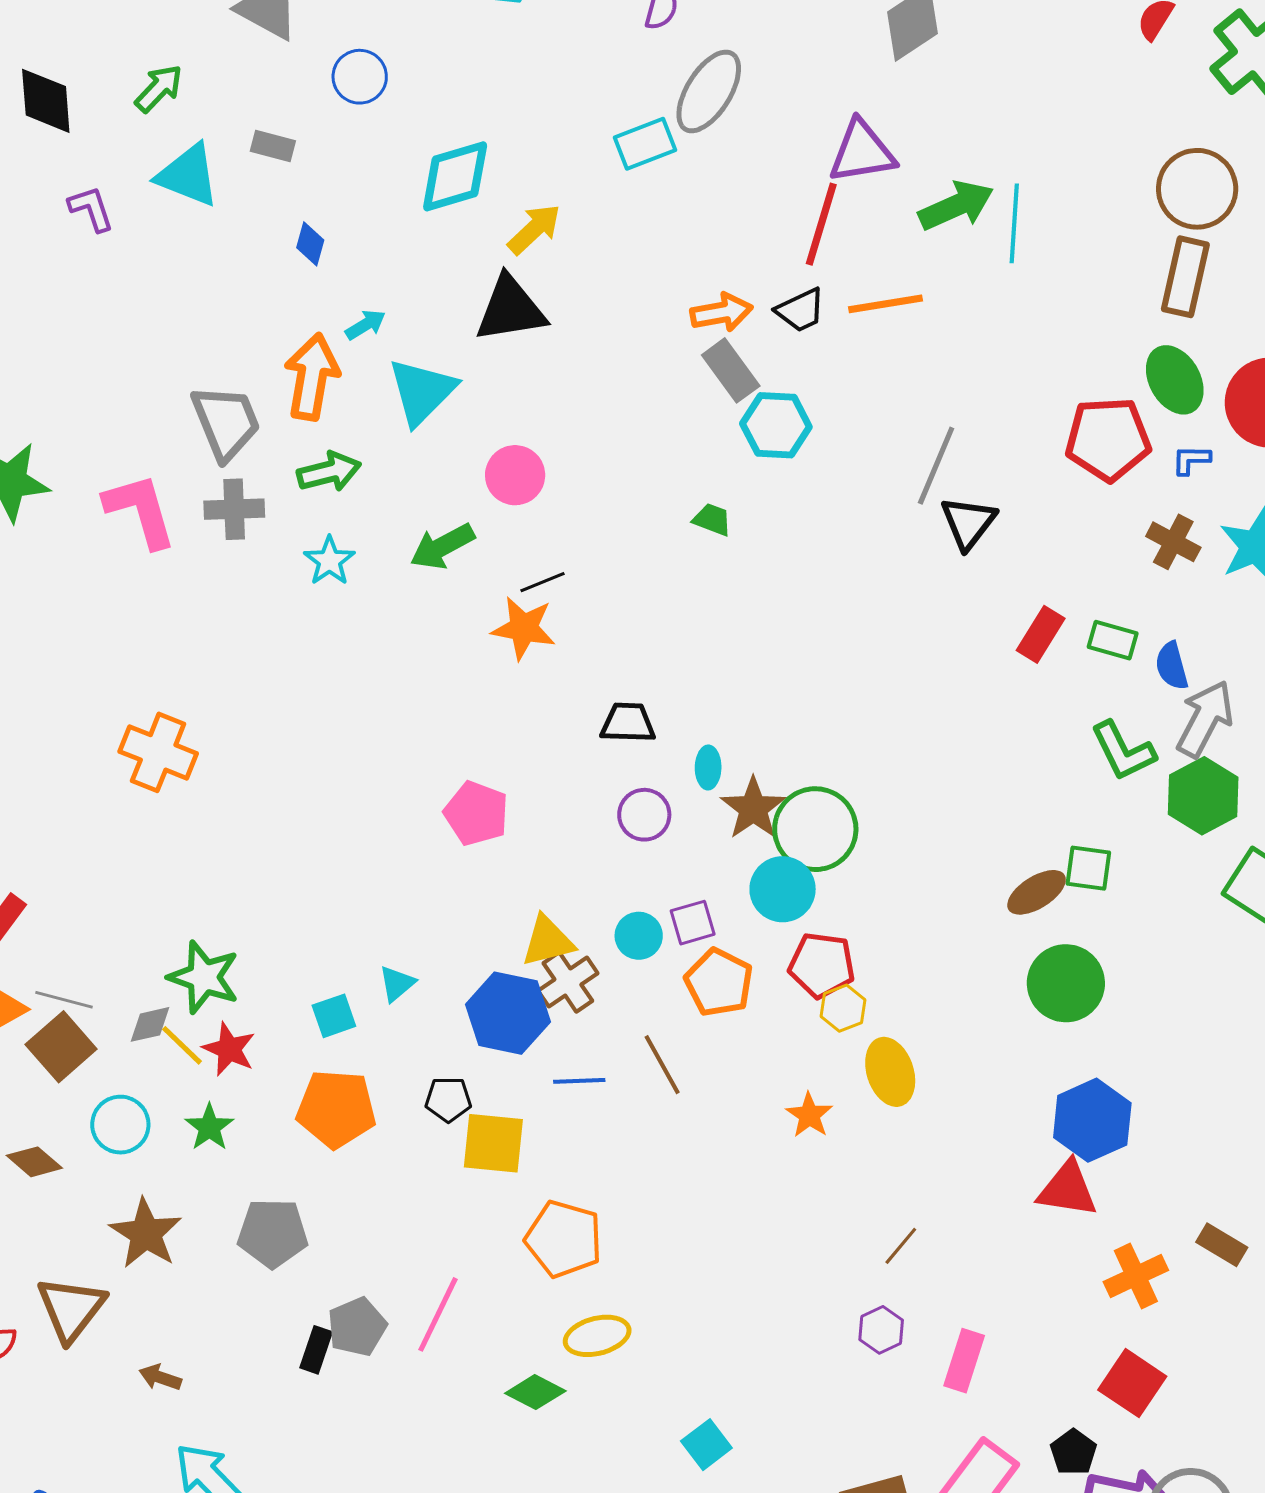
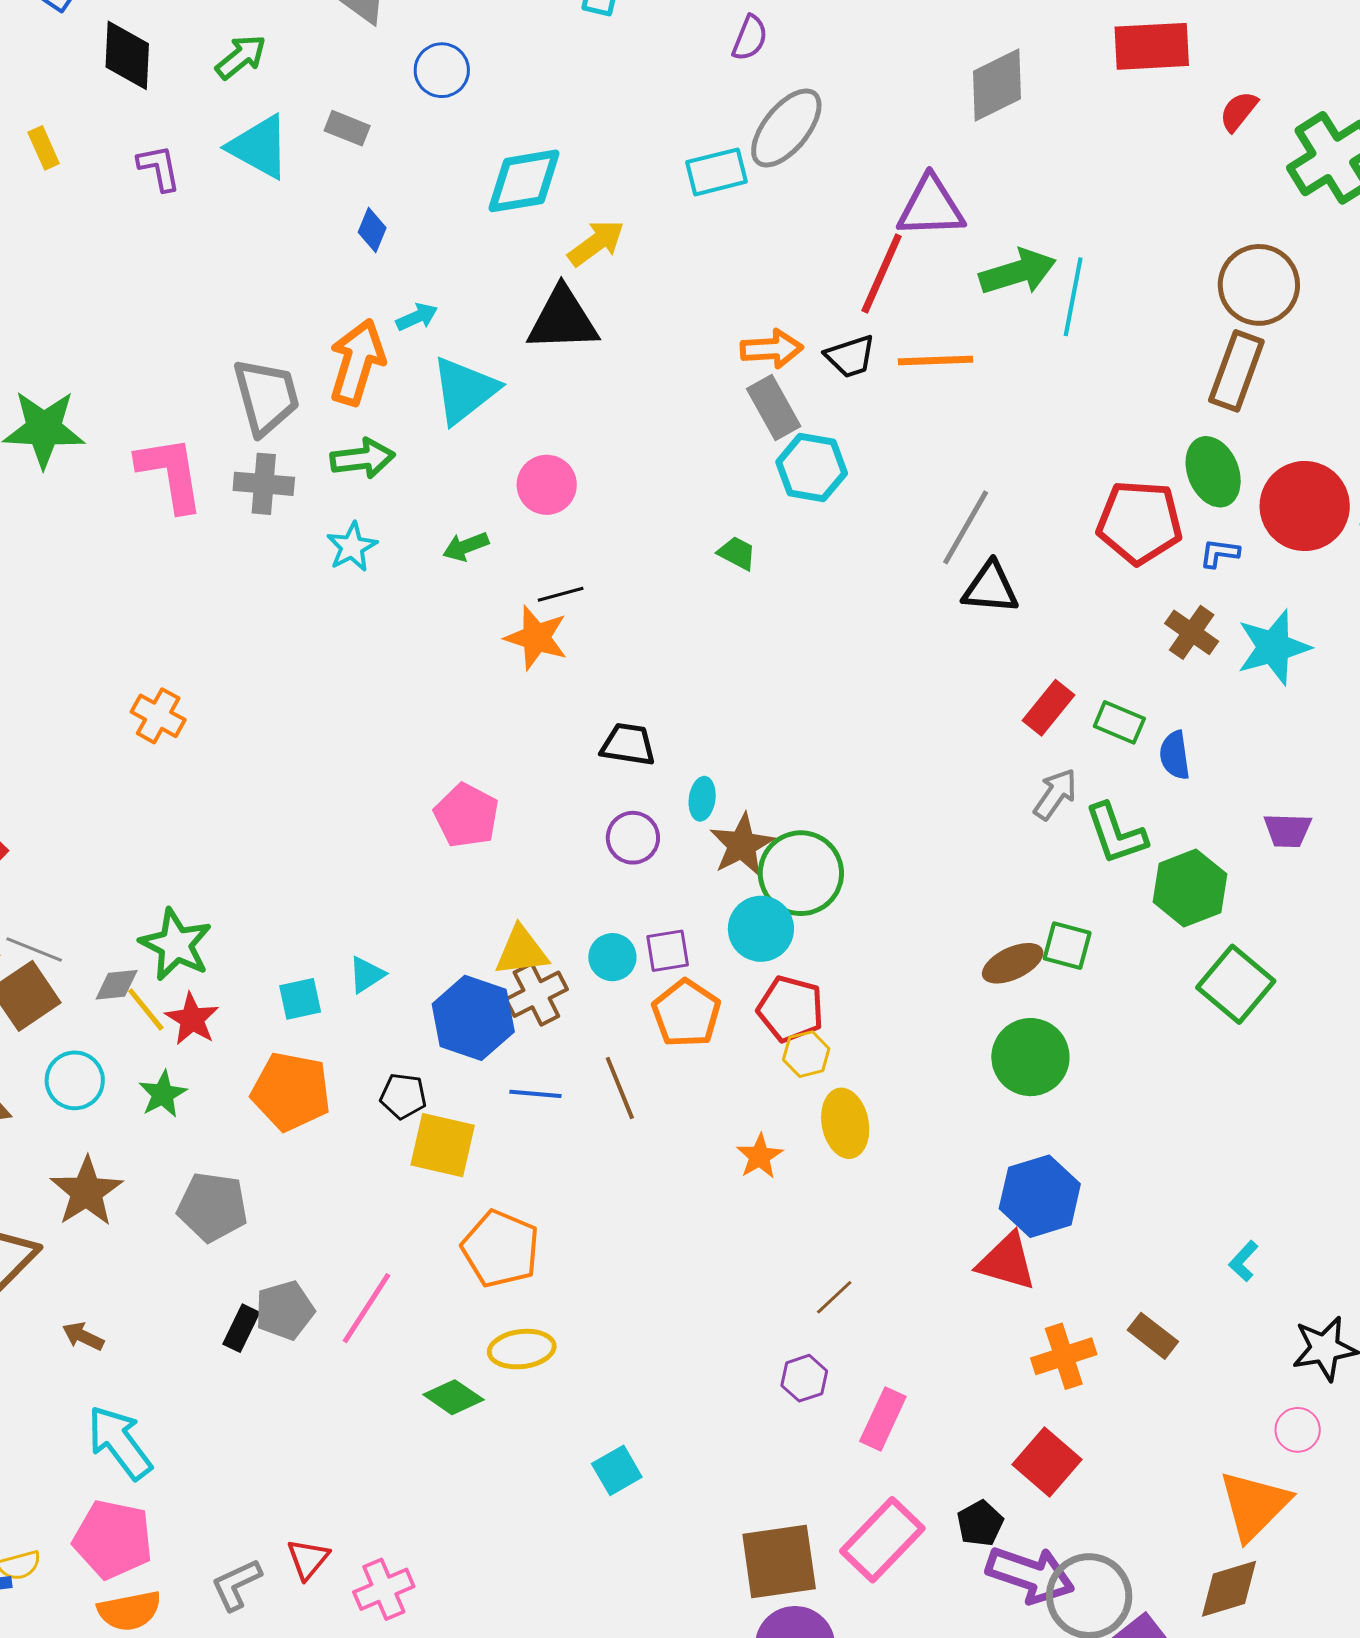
black triangle: (968, 523) -> (991, 588), turned 50
green arrow: (442, 546) -> (466, 547), size x0.7
gray arrow: (1205, 719) -> (1055, 794), moved, size x0.7
orange cross: (158, 752) -> (158, 716), size x0.7

